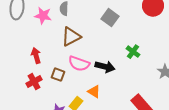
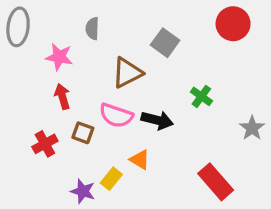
pink star: (43, 16) -> (59, 57), moved
brown triangle: (71, 37) -> (127, 73), moved
red arrow: (36, 56) -> (62, 96), moved

